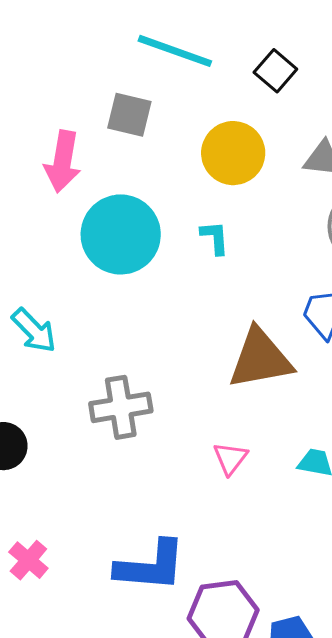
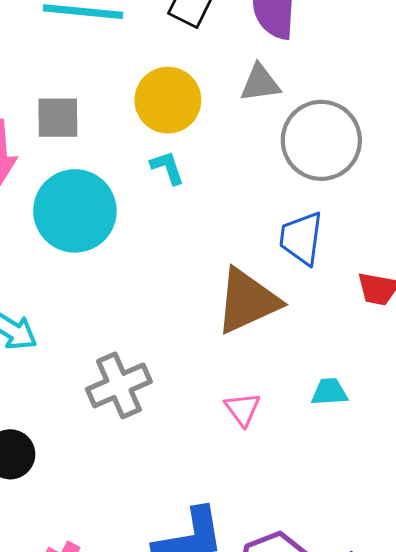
gray square: (129, 115) -> (58, 118), moved
cyan L-shape: (215, 238) -> (167, 168), moved

